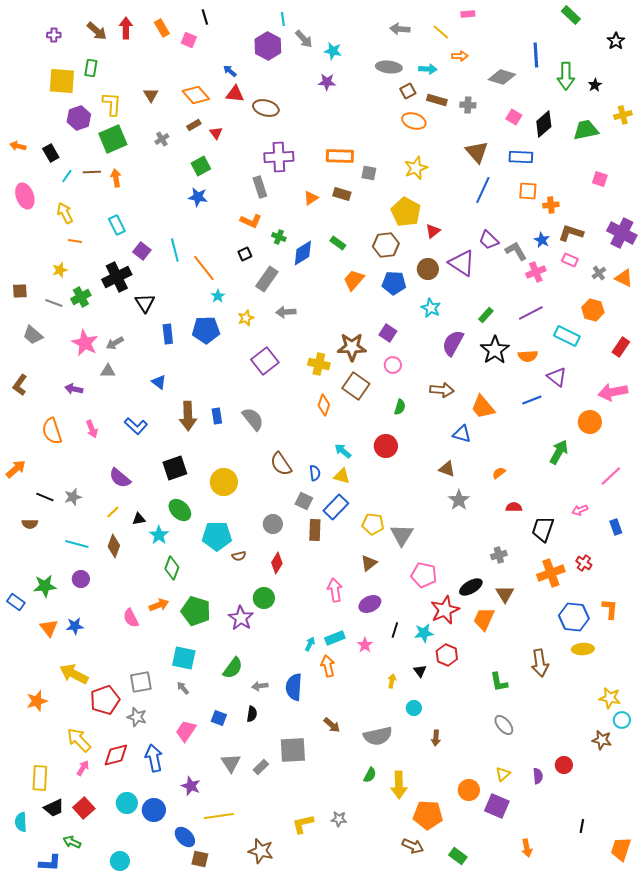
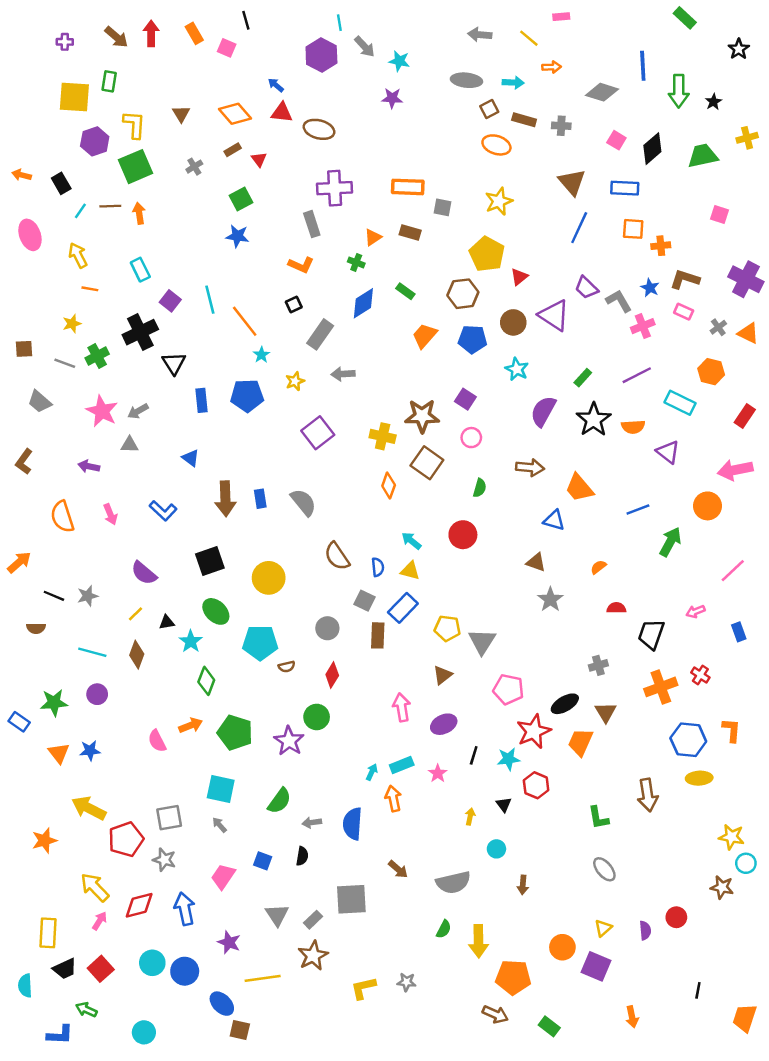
green cross: (279, 237) -> (356, 262), moved
blue line: (532, 400) -> (638, 510), moved
brown star: (261, 851) -> (313, 956), moved, turned 30

